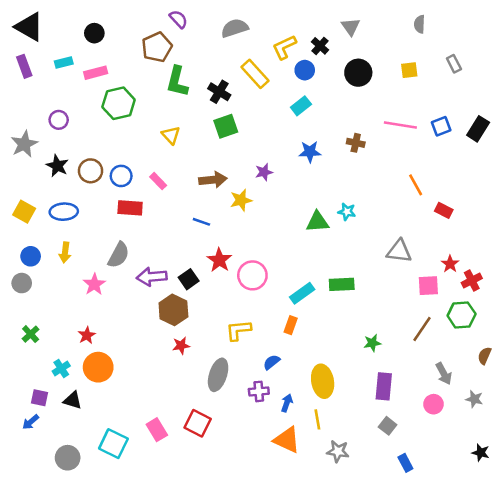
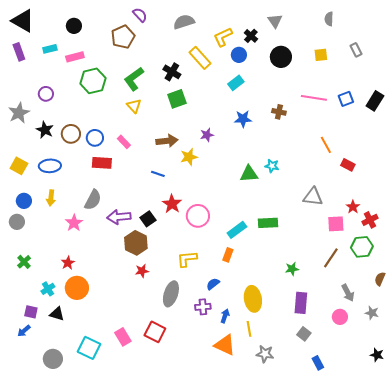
green L-shape: (177, 82) -> (134, 79), moved, turned 40

